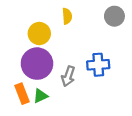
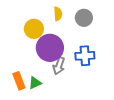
gray circle: (114, 16) -> (84, 18), moved
purple circle: (37, 64) -> (50, 48), moved

